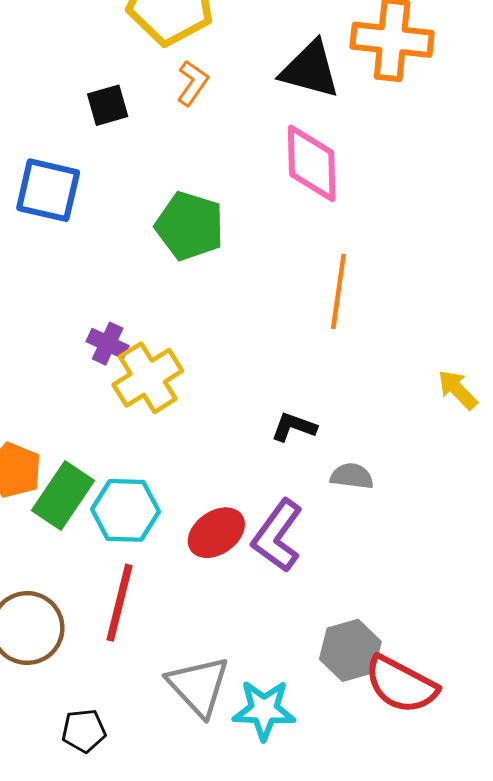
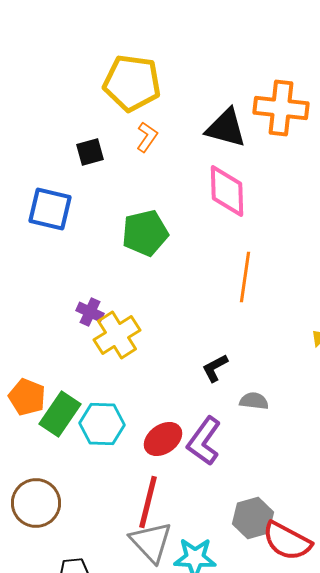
green pentagon: (190, 226) -> (145, 233), turned -30
black L-shape: (294, 427) -> (215, 368), turned -48
red line: (120, 603) -> (148, 502), moved

